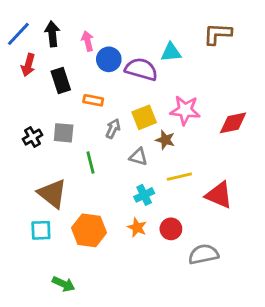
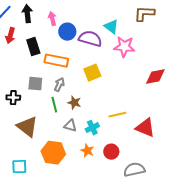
cyan triangle: (171, 52) -> (111, 27), turned 42
orange rectangle: (93, 100) -> (56, 61), size x1.6
pink star: (185, 110) -> (124, 47), moved
gray arrow: (113, 129) -> (59, 85), moved
black cross: (32, 137) -> (13, 98), moved, turned 32
brown star: (165, 140) -> (74, 103), moved
gray triangle: (138, 157) -> (70, 126), moved
cyan square: (41, 230) -> (19, 167), moved

